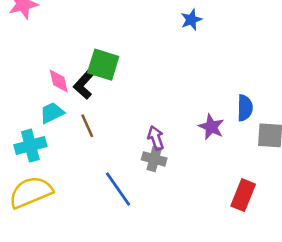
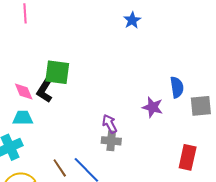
blue star: (191, 20) -> (132, 20), moved
cyan trapezoid: (52, 113) -> (23, 118), turned 35
brown line: (87, 126) -> (60, 168), moved

